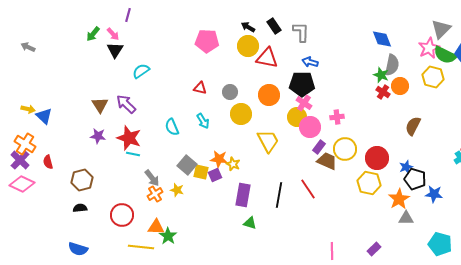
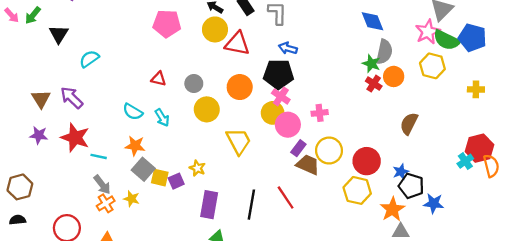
pink arrow: (113, 34) -> (12, 15), moved
cyan semicircle: (172, 127) -> (133, 112), moved, turned -36
cyan line: (133, 154) -> (99, 156), moved
orange star: (219, 159) -> (135, 146), moved

